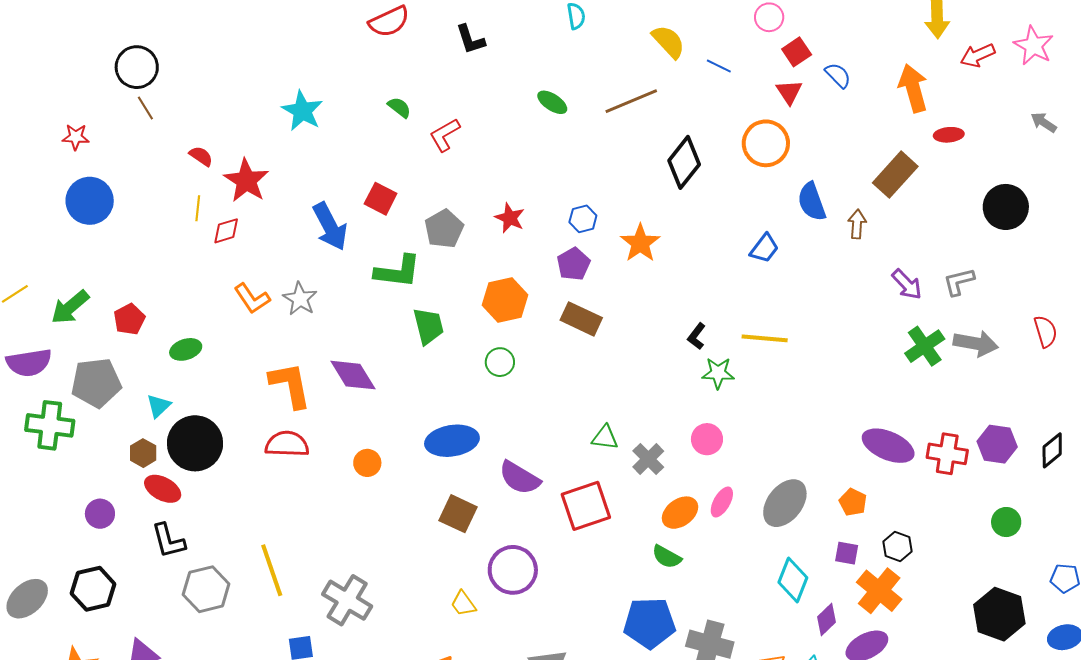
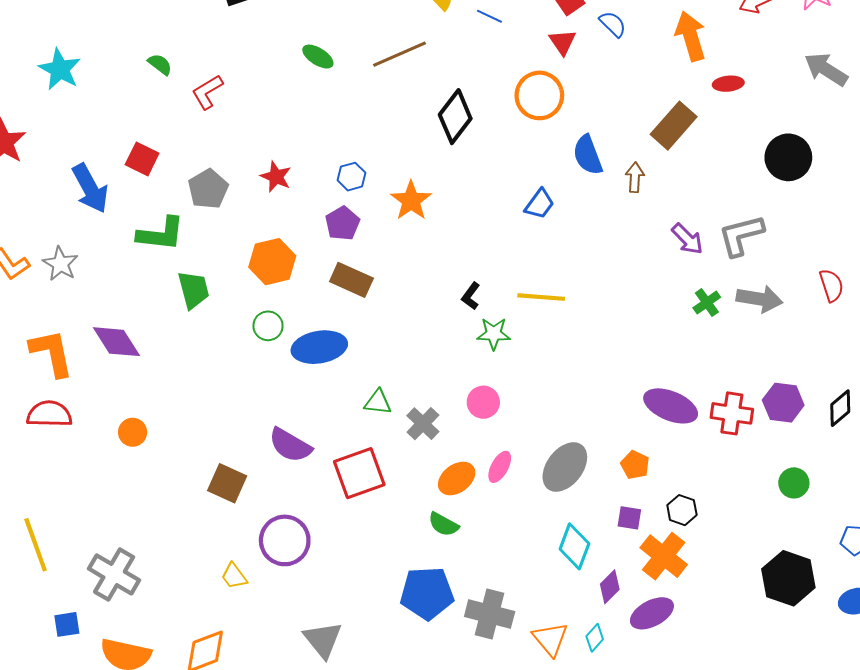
gray arrow: (1044, 122) -> (826, 69), size x1.6
gray L-shape: (959, 282) -> (741, 235), size x1.4
green cross: (925, 346) -> (707, 302), size x0.7
blue ellipse: (452, 441) -> (319, 347), moved

